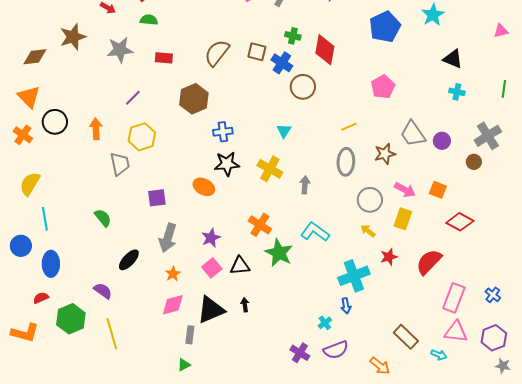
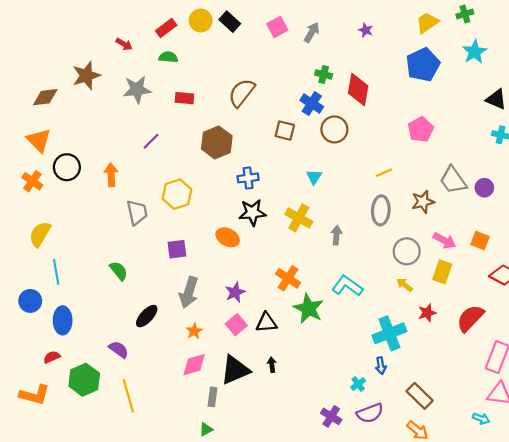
brown square: (257, 52) -> (285, 131), moved
yellow hexagon: (142, 137) -> (177, 194), moved
brown rectangle: (406, 337) -> (420, 396), moved

